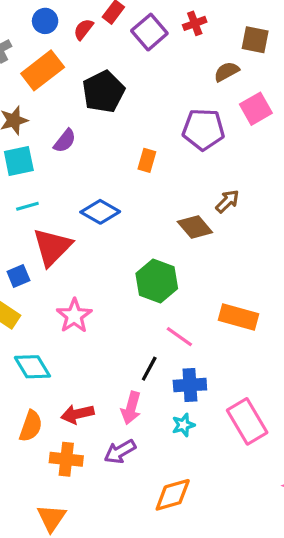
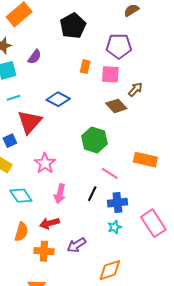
black pentagon: (103, 92) -> (73, 26), moved
pink square: (256, 109) -> (110, 74), moved, turned 36
pink arrow: (131, 408) -> (60, 194), moved

